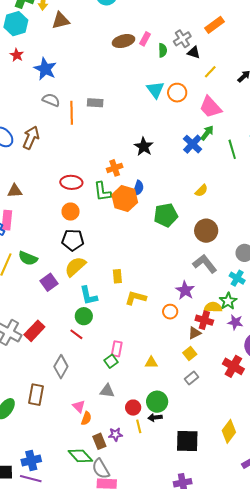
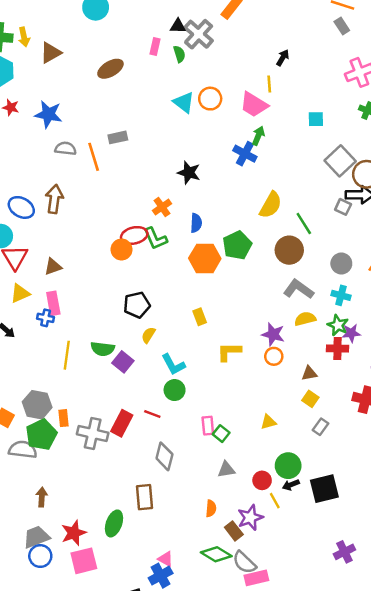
gray cross: (182, 39) -> (199, 34), size x1.4
brown ellipse: (124, 41) -> (110, 69), moved
black triangle: (194, 52) -> (178, 26), moved
yellow line: (210, 72) -> (269, 84), moved, turned -32
green line: (232, 149) -> (304, 224), moved
red ellipse: (71, 182) -> (134, 235), moved
yellow semicircle: (201, 191) -> (271, 205), size x1.6
orange hexagon: (125, 199) -> (205, 258), moved
orange circle: (71, 212) -> (122, 249), moved
green semicircle: (28, 258) -> (103, 349), moved
yellow semicircle: (75, 267) -> (148, 335), size x0.6
yellow rectangle: (117, 276) -> (200, 317), moved
purple star: (185, 290) -> (273, 334), moved
yellow semicircle: (213, 307) -> (305, 319), moved
red cross: (204, 320) -> (338, 348), moved
purple star: (235, 322) -> (351, 333), moved
brown triangle: (195, 333) -> (309, 373), turned 32
red line: (76, 334) -> (152, 414), moved
pink rectangle: (117, 349) -> (208, 426), moved
pink triangle: (79, 406) -> (166, 559), moved
purple star: (115, 434) -> (250, 518), size x1.5
black square: (187, 441) -> (324, 489), moved

